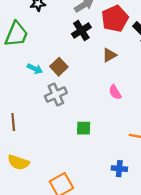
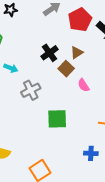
black cross: (81, 31) -> (50, 53), moved
brown square: (59, 67) -> (66, 69), moved
green square: (84, 128) -> (57, 119), size x1.5

